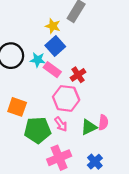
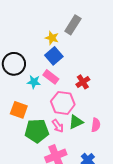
cyan star: (38, 60) -> (34, 82), moved
red cross: (78, 75) -> (83, 82), moved
green triangle: (89, 127) -> (76, 122), moved

